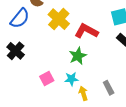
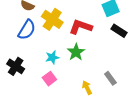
blue semicircle: (20, 18) -> (27, 30), moved
black cross: (16, 51) -> (16, 66), moved
cyan star: (71, 79) -> (52, 57), moved

